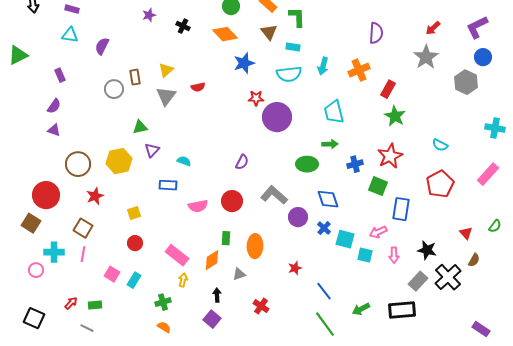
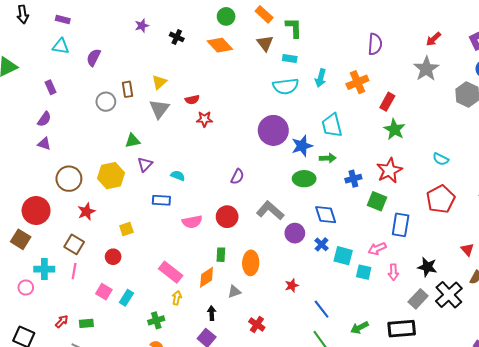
blue star: (244, 63) -> (302, 146), moved
red star: (256, 98) -> (204, 119), moved
red circle: (135, 243) -> (113, 257), moved

